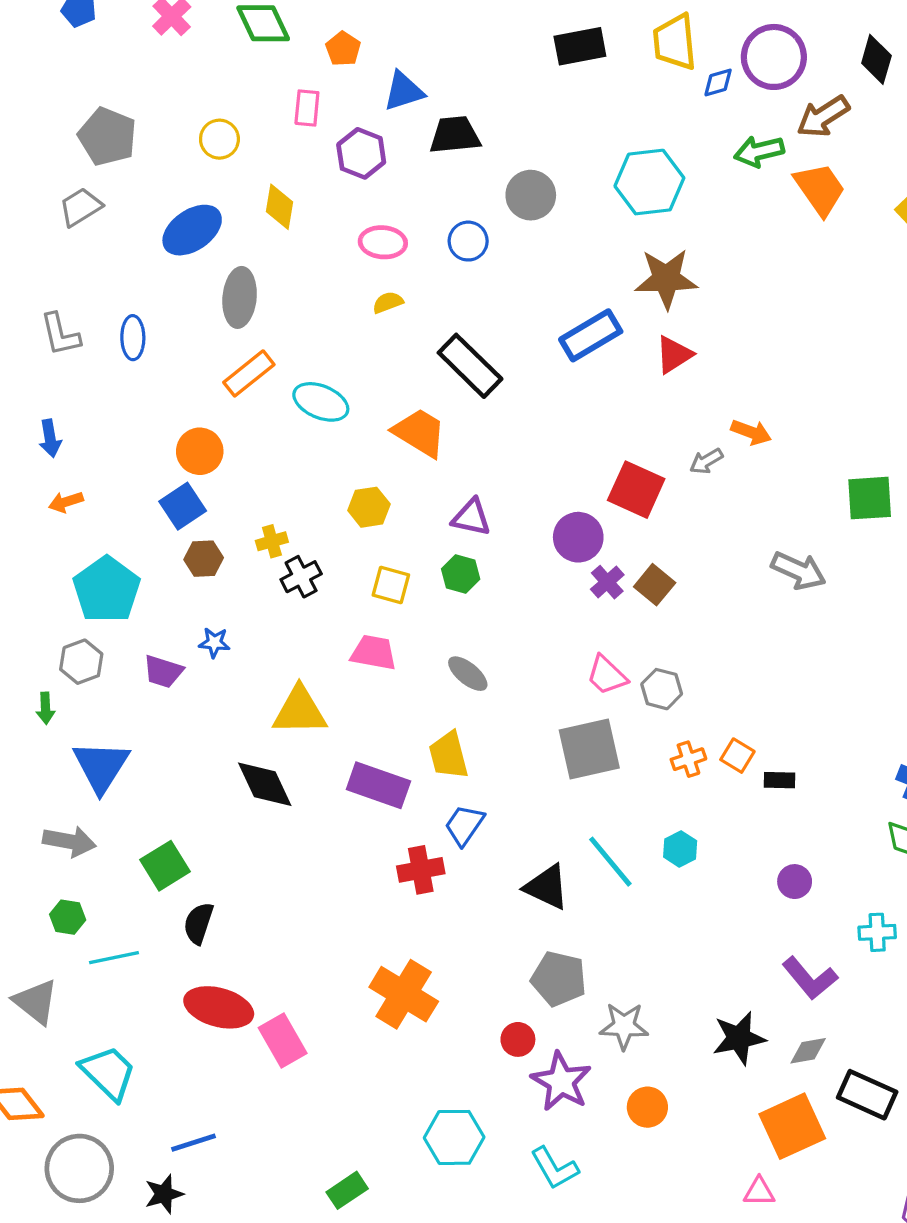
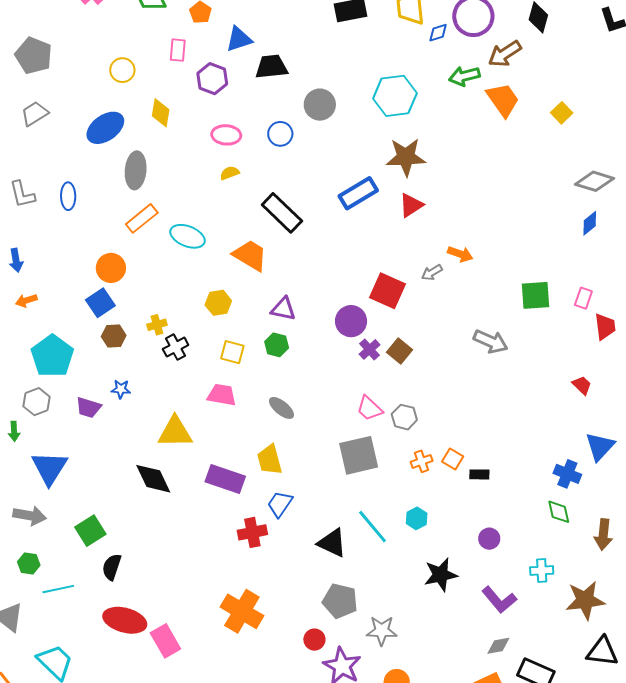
gray pentagon: (107, 137) -> (34, 56), moved
black star: (739, 1038) -> (441, 575), moved

